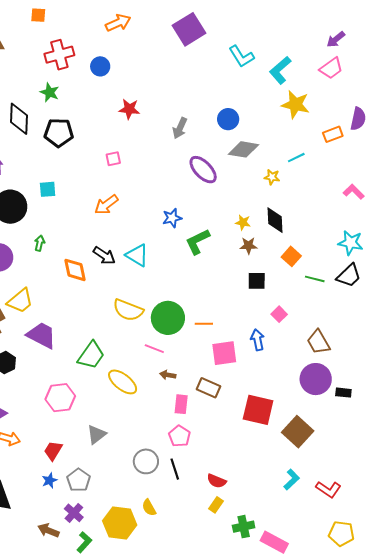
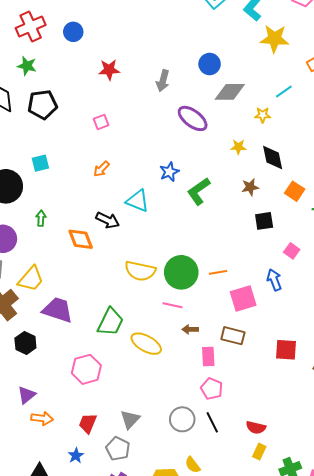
orange arrow: (106, 205) -> (101, 169), size x0.7
yellow star: (243, 222) -> (238, 147), moved
cyan triangle: (137, 255) -> (138, 201), moved
red square: (258, 410) -> (286, 350), size x0.7
gray triangle: (96, 434) -> (130, 419), moved
blue star: (50, 480) -> (76, 456), moved

